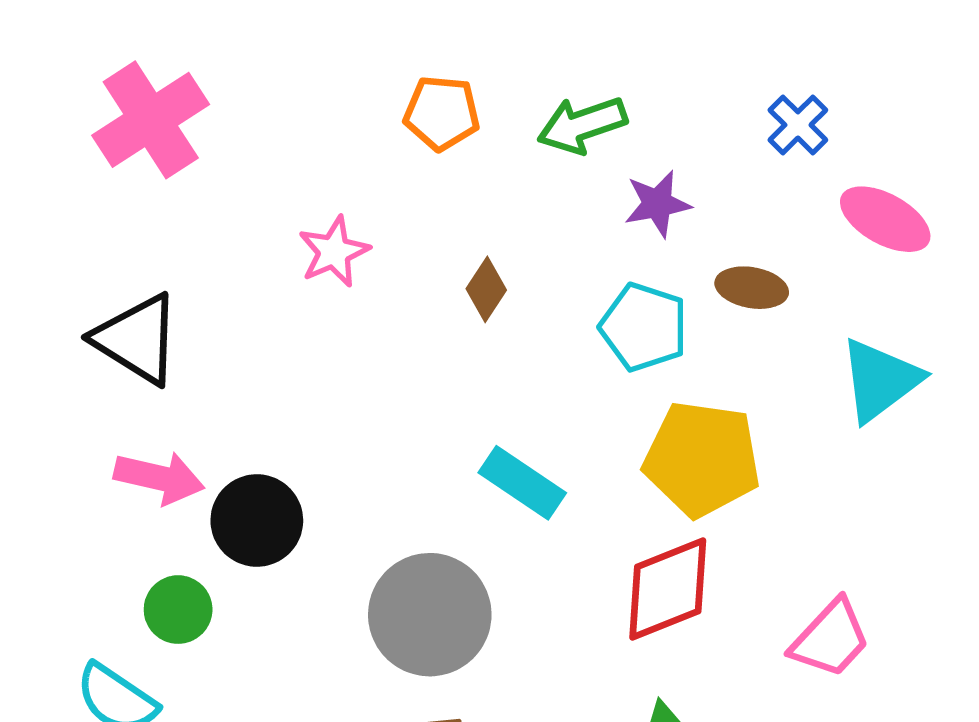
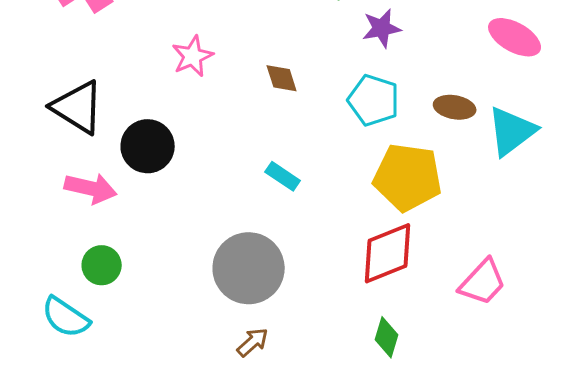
brown ellipse: (752, 288) -> (455, 107), moved
brown diamond: (486, 289) -> (282, 78), turned -51
cyan rectangle: (522, 483) -> (283, 176), moved, size x0.7
black circle: (257, 521) -> (148, 146), moved

